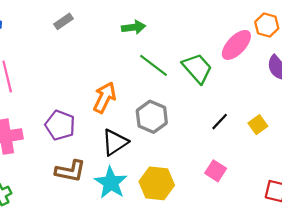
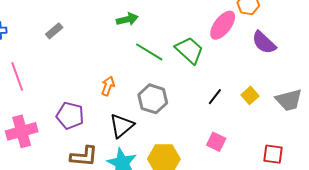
gray rectangle: (64, 21) -> (54, 31), moved
orange arrow: (105, 97) -> (108, 86), size x0.7

